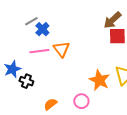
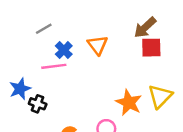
blue cross: (42, 29) -> (64, 50), moved
orange triangle: (61, 49) -> (98, 45), moved

